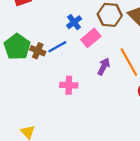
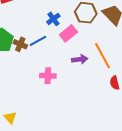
purple arrow: (104, 66) -> (80, 59), turned 56

